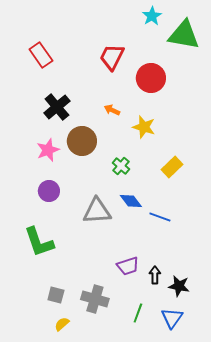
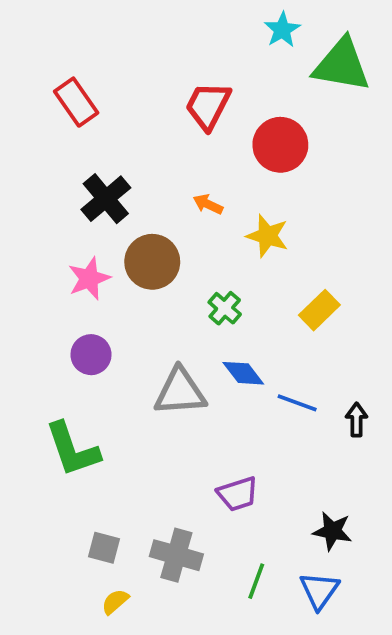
black arrow: (155, 275) -> (357, 420), moved

